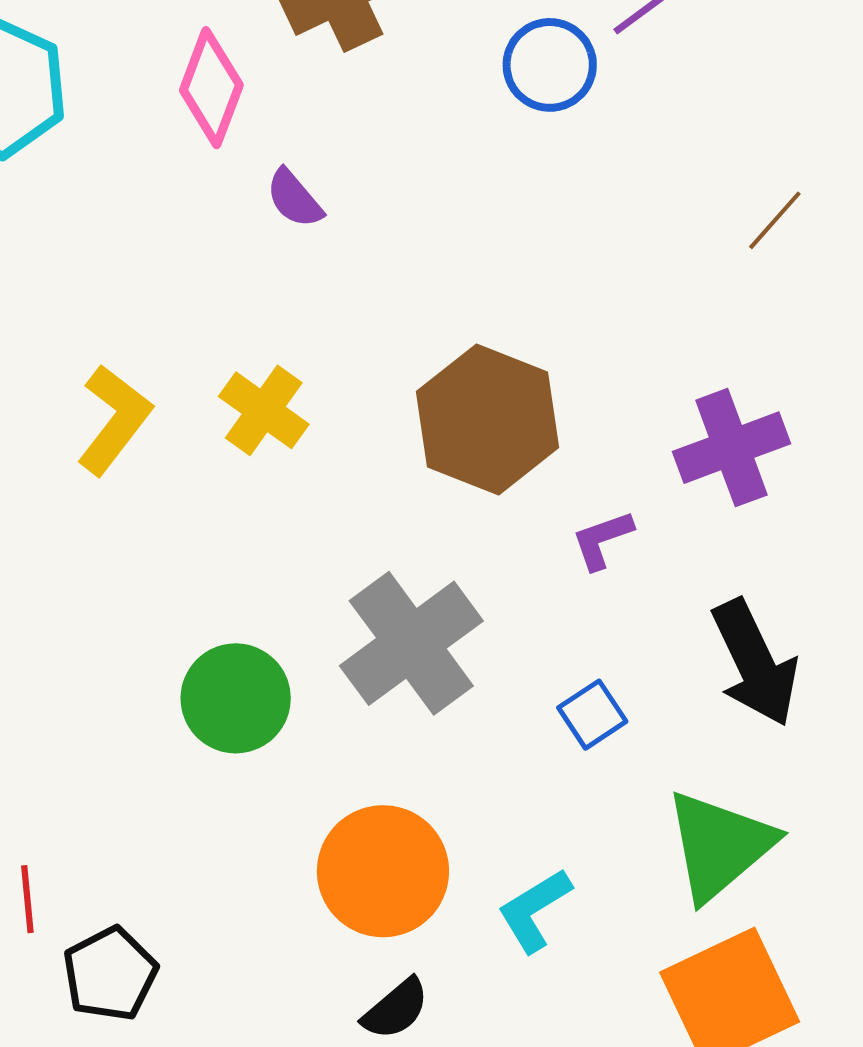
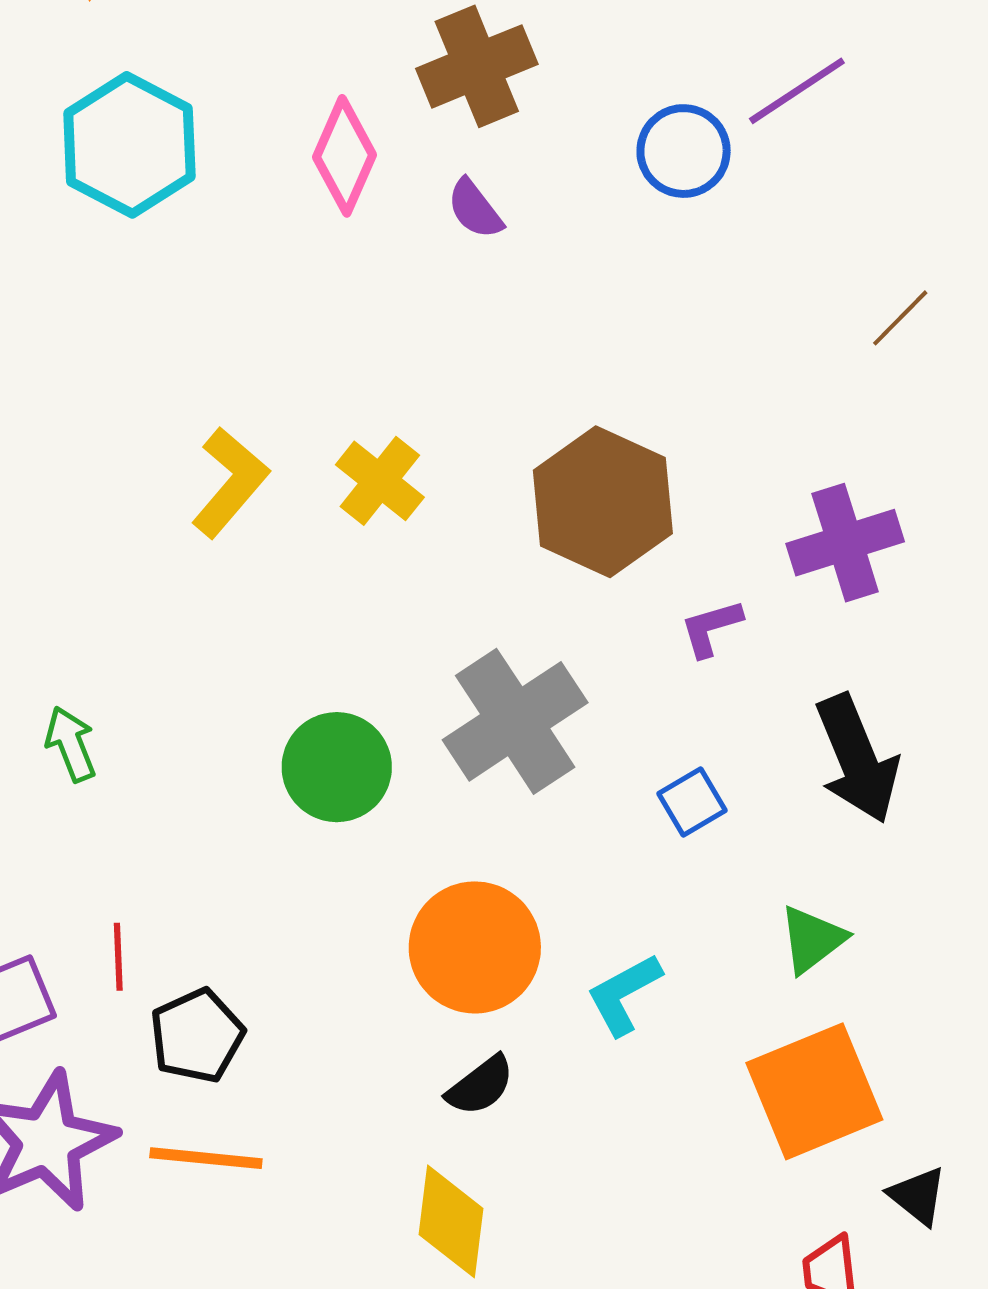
purple semicircle: (294, 199) -> (475, 209), moved
green triangle: (719, 845) -> (812, 939), size x0.6

